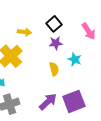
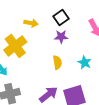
cyan star: (75, 59) -> (85, 62), moved

